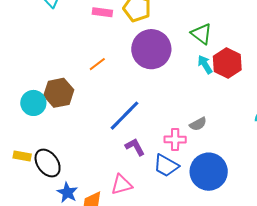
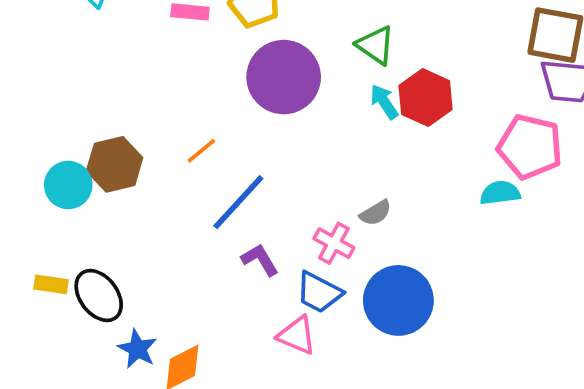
orange line: (97, 64) -> (201, 151), moved
pink cross: (175, 140) -> (334, 243), turned 30
pink triangle: (122, 185) -> (297, 335), moved, turned 40

